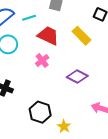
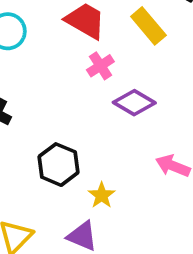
pink cross: (42, 60) -> (100, 66), moved

